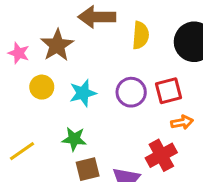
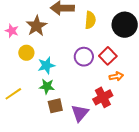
red square: (168, 91) -> (108, 56), turned -30
cyan star: (83, 93) -> (46, 65), moved

